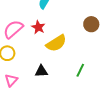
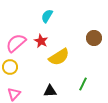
black triangle: (41, 71) -> (50, 91), moved

